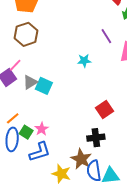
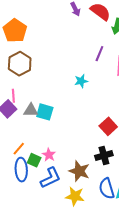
purple line: (106, 36) -> (99, 54), turned 63
pink line: (15, 65) -> (13, 96), turned -40
gray triangle: (30, 82) -> (31, 110), turned 42
brown star: (81, 159) -> (79, 171), moved

